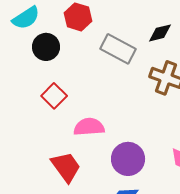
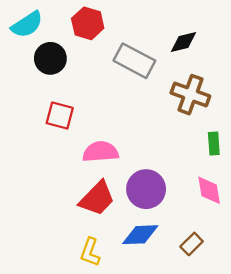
red square: (54, 96) -> (60, 116), turned -30
red trapezoid: (66, 167) -> (97, 198), moved, turned 80

